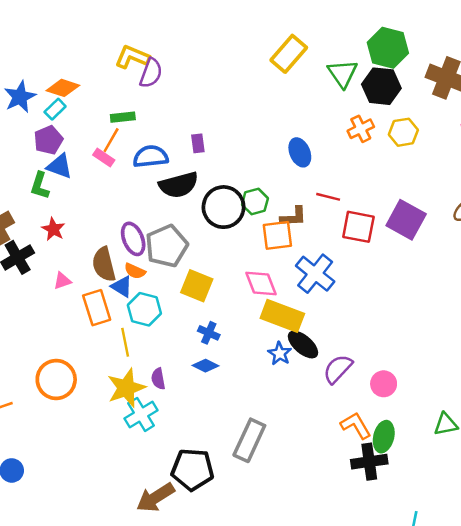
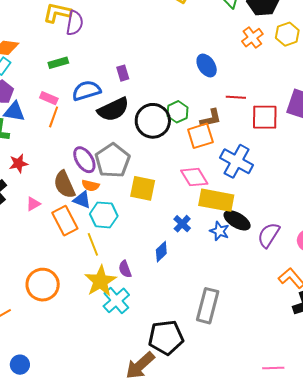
orange line: (111, 140) -> (54, 117), moved
red star: (53, 229) -> (18, 163), turned -30
blue cross: (209, 333) -> (182, 224), moved, turned 30
blue diamond: (205, 366) -> (161, 252), turned -60

